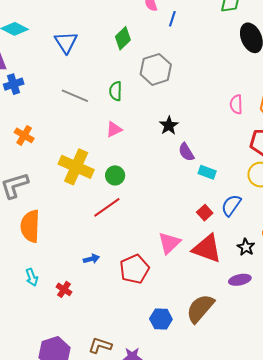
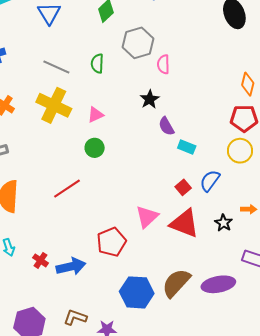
pink semicircle: (236, 104) -> (163, 64), moved
pink triangle: (114, 129) -> (95, 115), moved
yellow cross: (76, 167) -> (54, 105), moved
red line: (107, 207) -> (67, 189), moved
blue arrow: (91, 259) -> (71, 267), moved, size x1.8
purple ellipse: (240, 280) -> (218, 284), moved, size x1.5
blue hexagon: (161, 319) -> (137, 292), size x1.5

